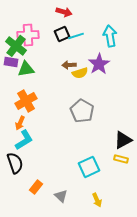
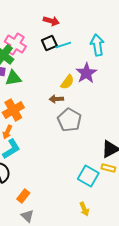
pink cross: (28, 35) -> (15, 44), turned 35
brown arrow: (69, 65) -> (56, 99), moved
yellow semicircle: (80, 73) -> (67, 82), turned -35
cyan square: (89, 167) -> (88, 176), moved, turned -35
gray triangle: (61, 196) -> (27, 216), moved

